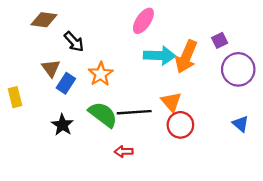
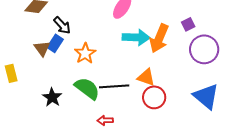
blue rectangle: (66, 83) -> (55, 43), moved
orange triangle: (171, 102) -> (146, 77), turned -30
blue triangle: (241, 124) -> (206, 96), size x1.8

